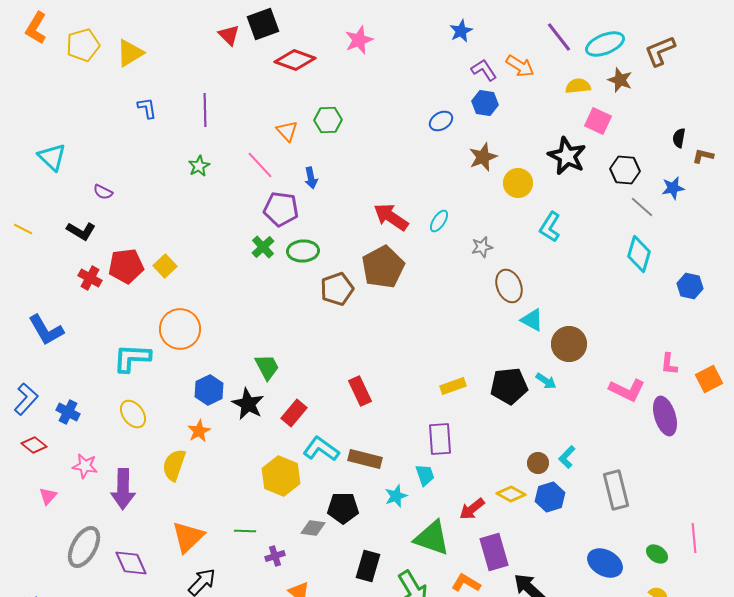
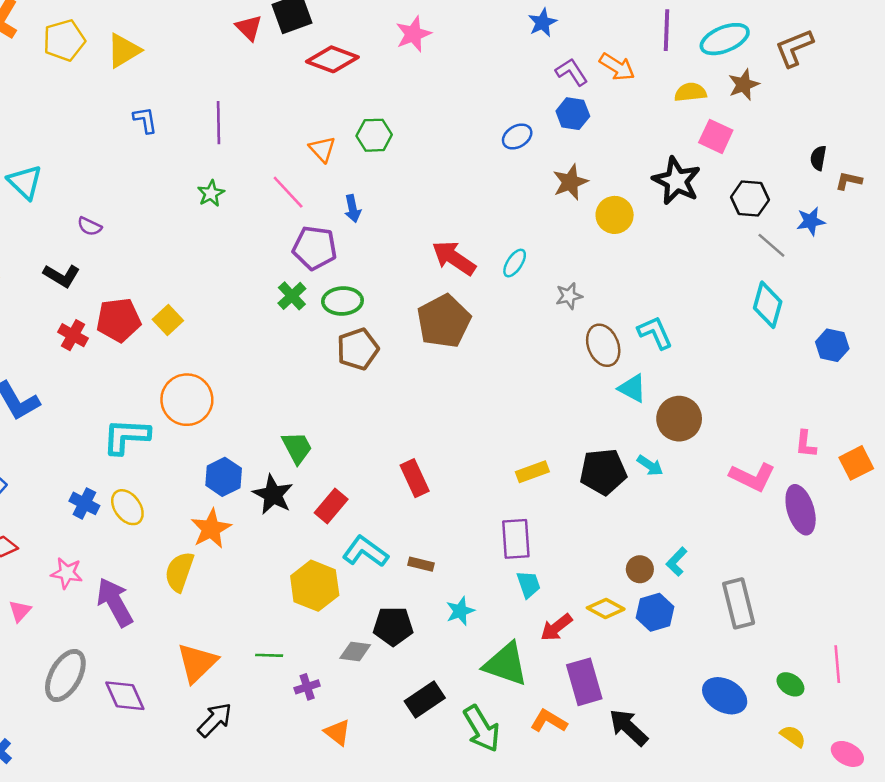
purple line: (559, 37) -> (666, 30), turned 40
brown star: (620, 80) -> (744, 85), turned 30
cyan L-shape: (550, 227) -> (655, 333), moved, turned 124
brown pentagon: (337, 289) -> (358, 349), moved
blue cross: (68, 412) -> (84, 503), moved
orange star: (199, 431) -> (211, 529), size x1.4
brown rectangle: (365, 459) -> (421, 564), size x0.6
cyan trapezoid: (425, 475) -> (529, 584), moved
purple arrow: (123, 489) -> (115, 602), turned 150
black rectangle: (368, 566) -> (425, 700), turned 40

